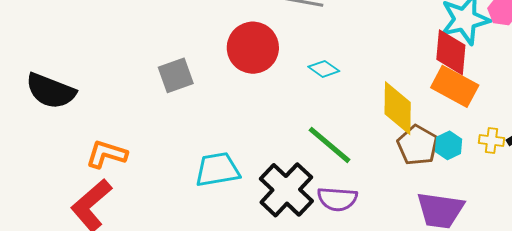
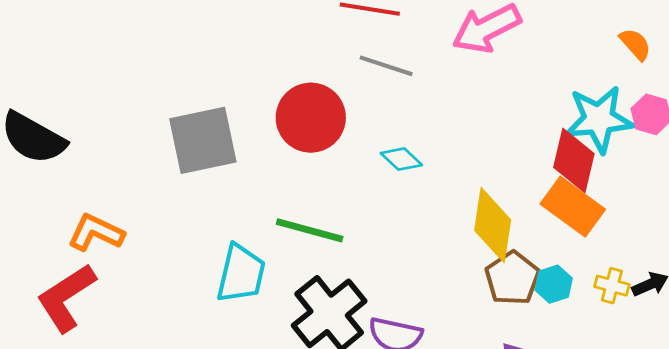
gray square: (176, 75) -> (203, 140), size x1.5
green line: (329, 145) -> (310, 230), moved, turned -33
cyan trapezoid: (217, 170) -> (241, 274), turned 105

